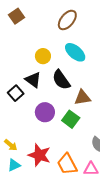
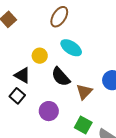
black triangle: (33, 80) -> (22, 75), moved
brown triangle: (82, 98) -> (84, 92), turned -30
green square: (71, 119) -> (83, 125), moved

